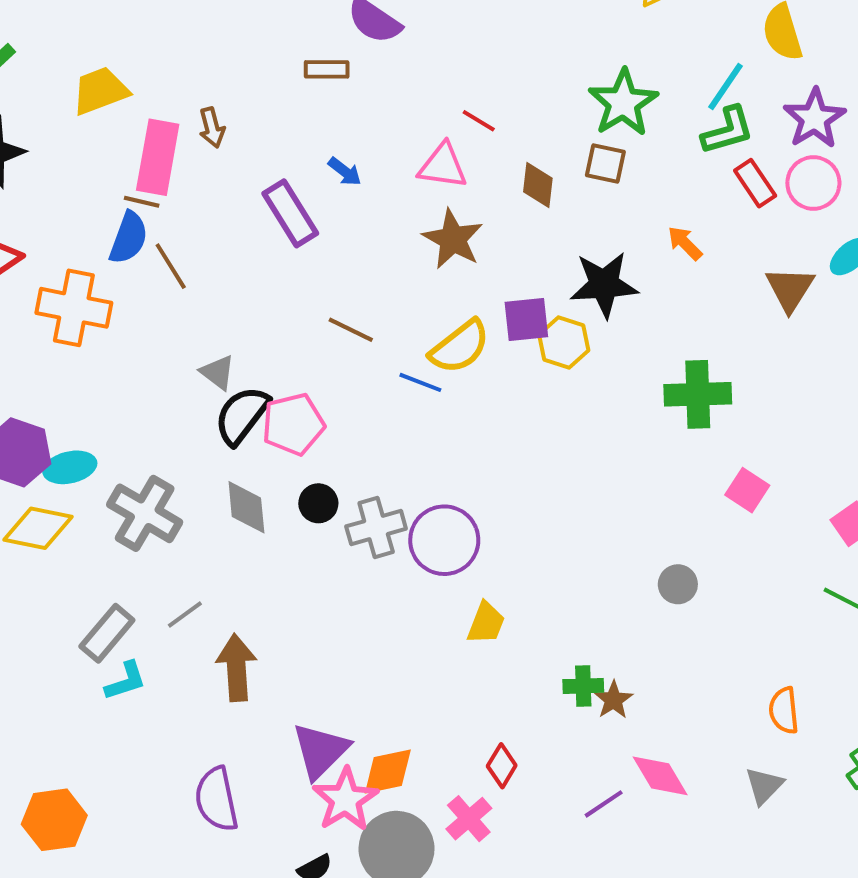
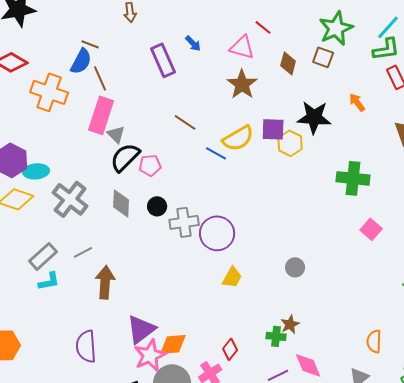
pink rectangle: (158, 157) -> (101, 115), moved
pink pentagon: (293, 424) -> (150, 165), size x0.7
gray circle: (678, 584) -> (295, 267), moved
green cross: (583, 686) -> (276, 336), moved

